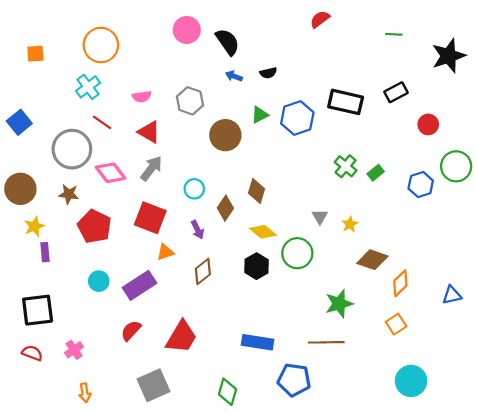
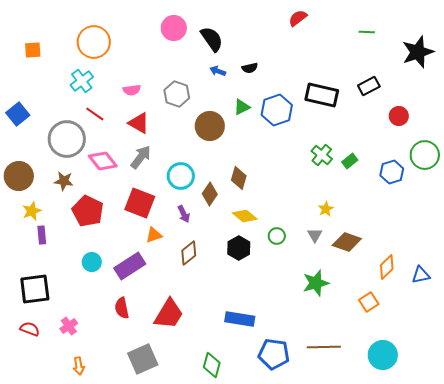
cyan circle: (194, 189) -> (181, 176), size x1.4
gray triangle: (320, 217) -> (315, 235), moved
green circle: (297, 253) -> (277, 236), size x0.6
orange diamond: (400, 283) -> (387, 267), moved
red semicircle: (131, 330) -> (122, 308), turned -55
brown line: (326, 342) -> (324, 347), moved

